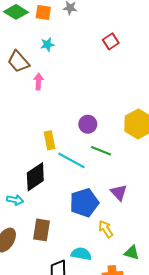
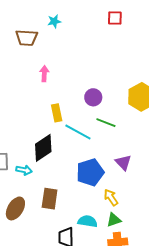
red square: (111, 41) -> (115, 18), turned 35
brown trapezoid: (18, 62) -> (27, 38), turned -45
pink arrow: (38, 81) -> (44, 74), moved
green triangle: (132, 253) -> (114, 220), moved, turned -35

